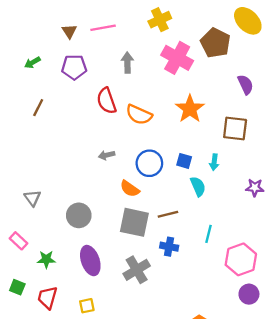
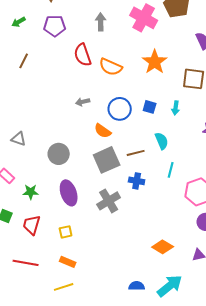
cyan semicircle: (198, 186) -> (162, 141), moved
gray triangle: (32, 198) -> (19, 139), turned -35
gray square: (134, 222) -> (107, 160), turned -36

